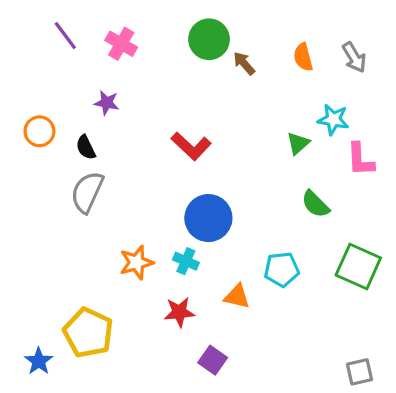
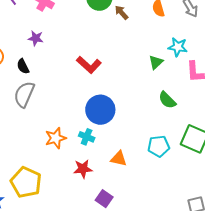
cyan pentagon: (282, 269) -> (159, 146), moved

